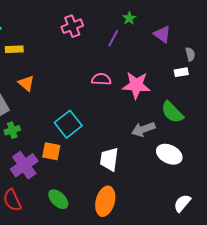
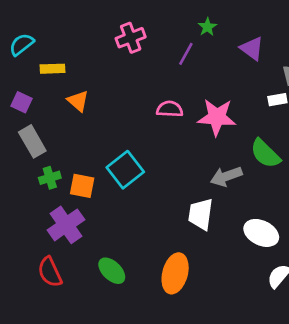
orange triangle: (26, 83) -> (78, 101), moved
orange square: (51, 151) -> (82, 186), moved
white ellipse: (169, 154) -> (261, 233), moved
white trapezoid: (109, 159) -> (201, 214), moved

